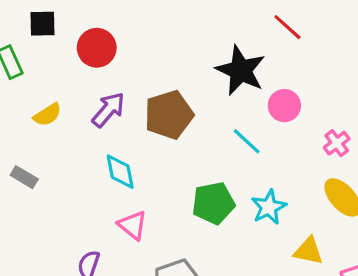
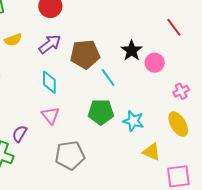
red line: (287, 27) -> (174, 27), moved
black star: (241, 70) -> (132, 51), moved, size x0.7
cyan line: (247, 141) -> (108, 78), moved
cyan star: (269, 207) -> (133, 121), turned 30

